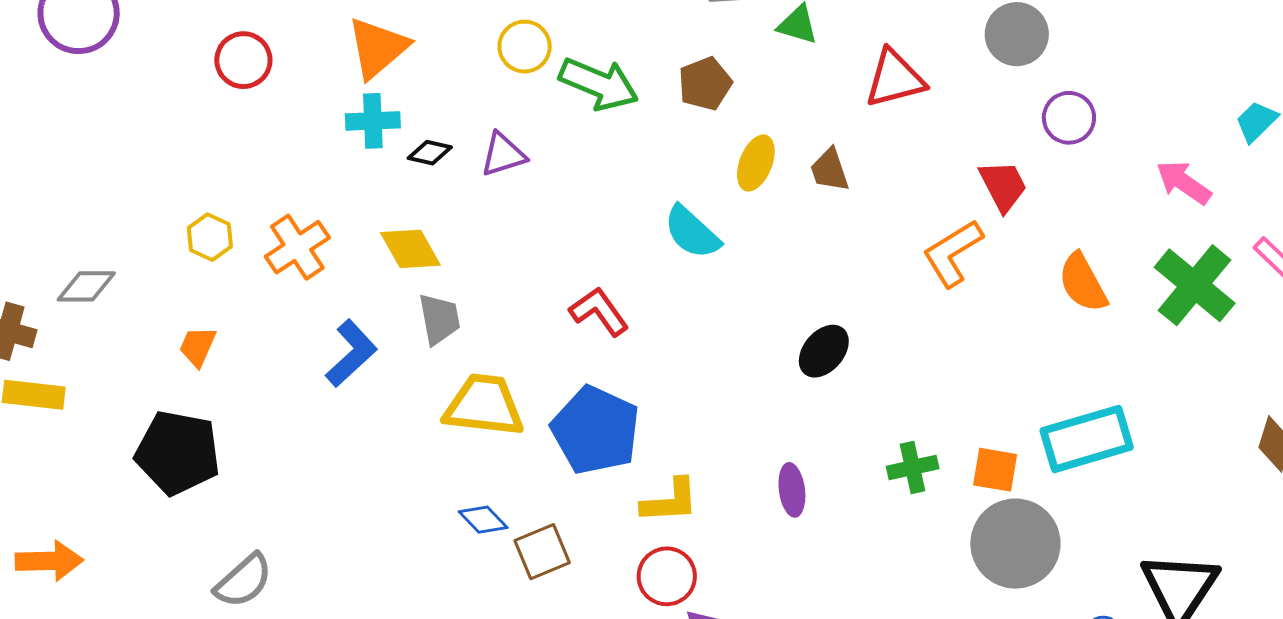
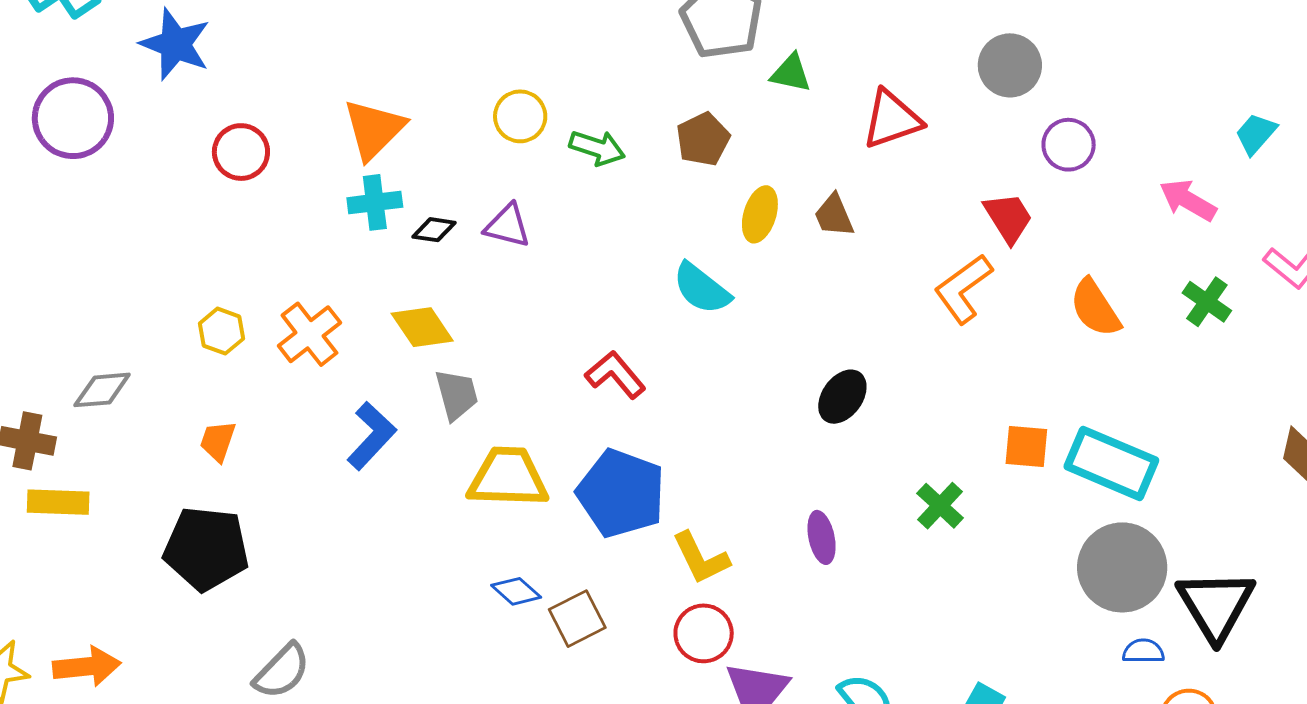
green arrow: (599, 84) -> (597, 148), size x0.7
purple triangle: (503, 155) -> (507, 226), turned 36
green cross: (1195, 285) -> (1207, 302), size x0.6
cyan rectangle: (1087, 439) -> (1111, 463), turned 44
green cross: (913, 467) -> (940, 506), turned -30
orange square: (995, 470) -> (1026, 447), moved
yellow L-shape: (670, 501) -> (701, 558), turned 72
gray circle: (1015, 544) -> (1122, 567), moved

